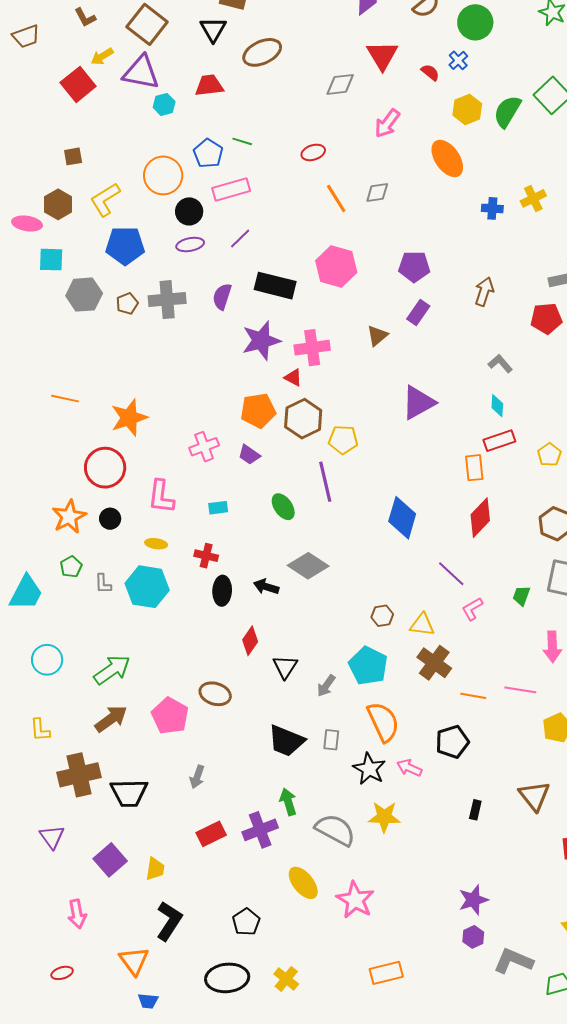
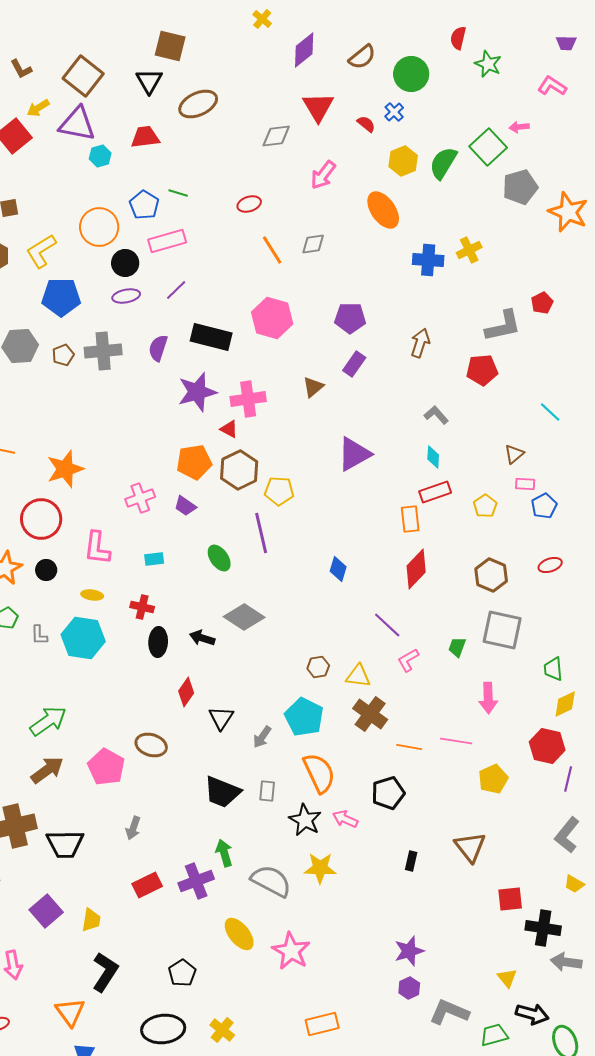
blue cross: (492, 208) -> (428, 260), size x1.4
blue diamond: (402, 518) -> (338, 569), size x0.6

